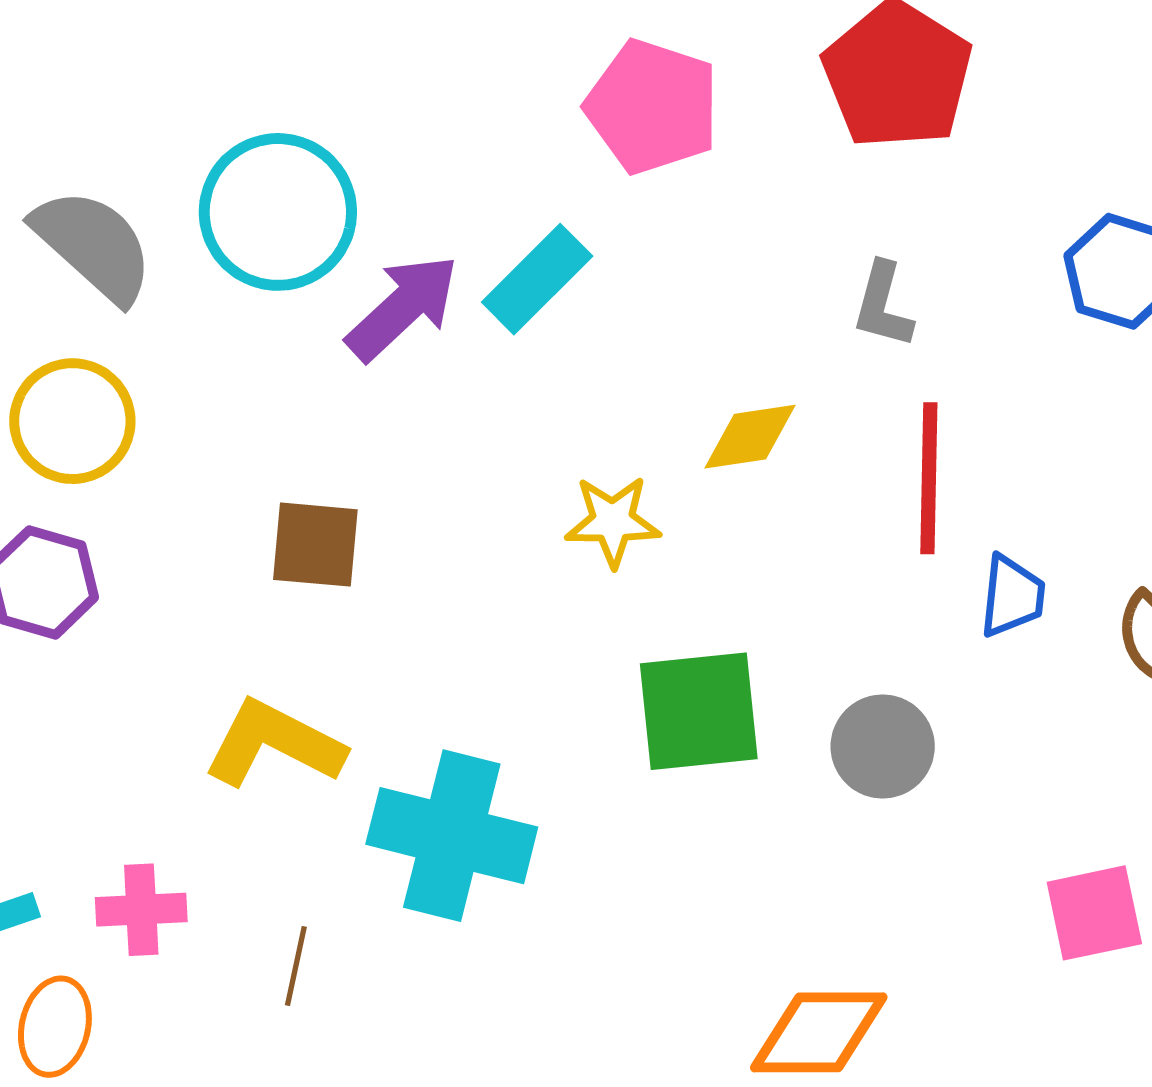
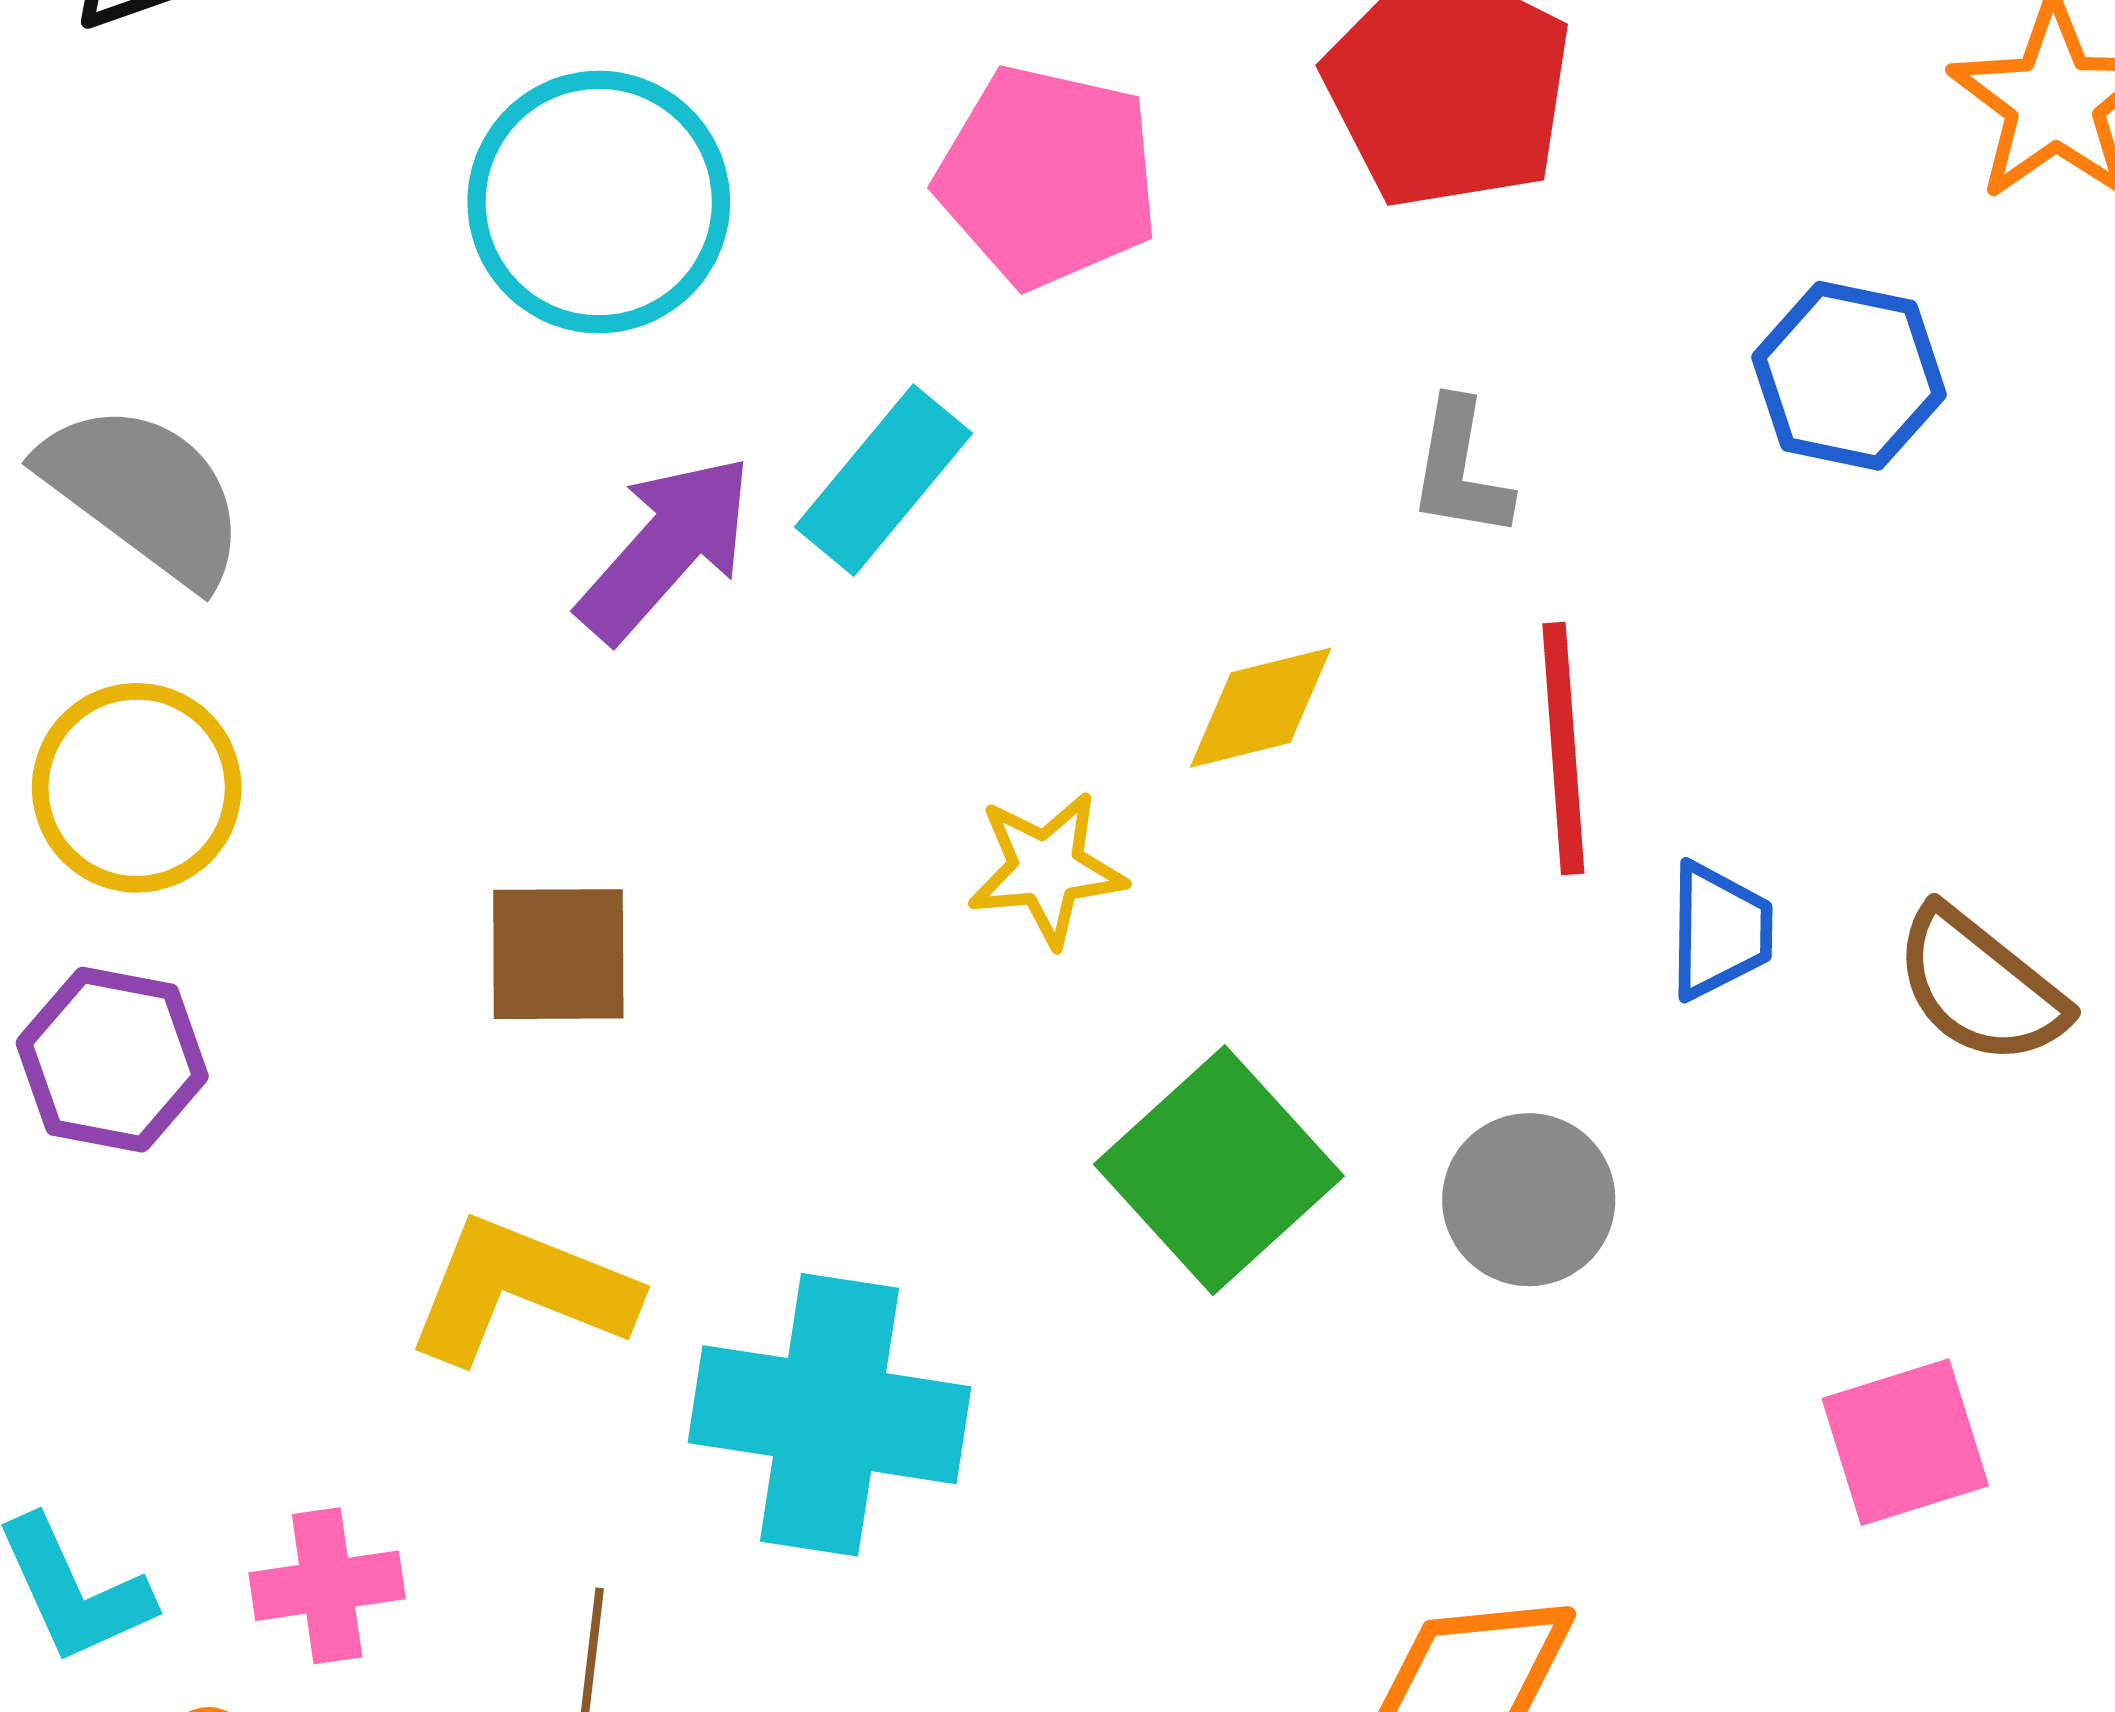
cyan circle: (278, 212) -> (599, 202), moved
green square: (699, 711) -> (1219, 1170), turned -31

